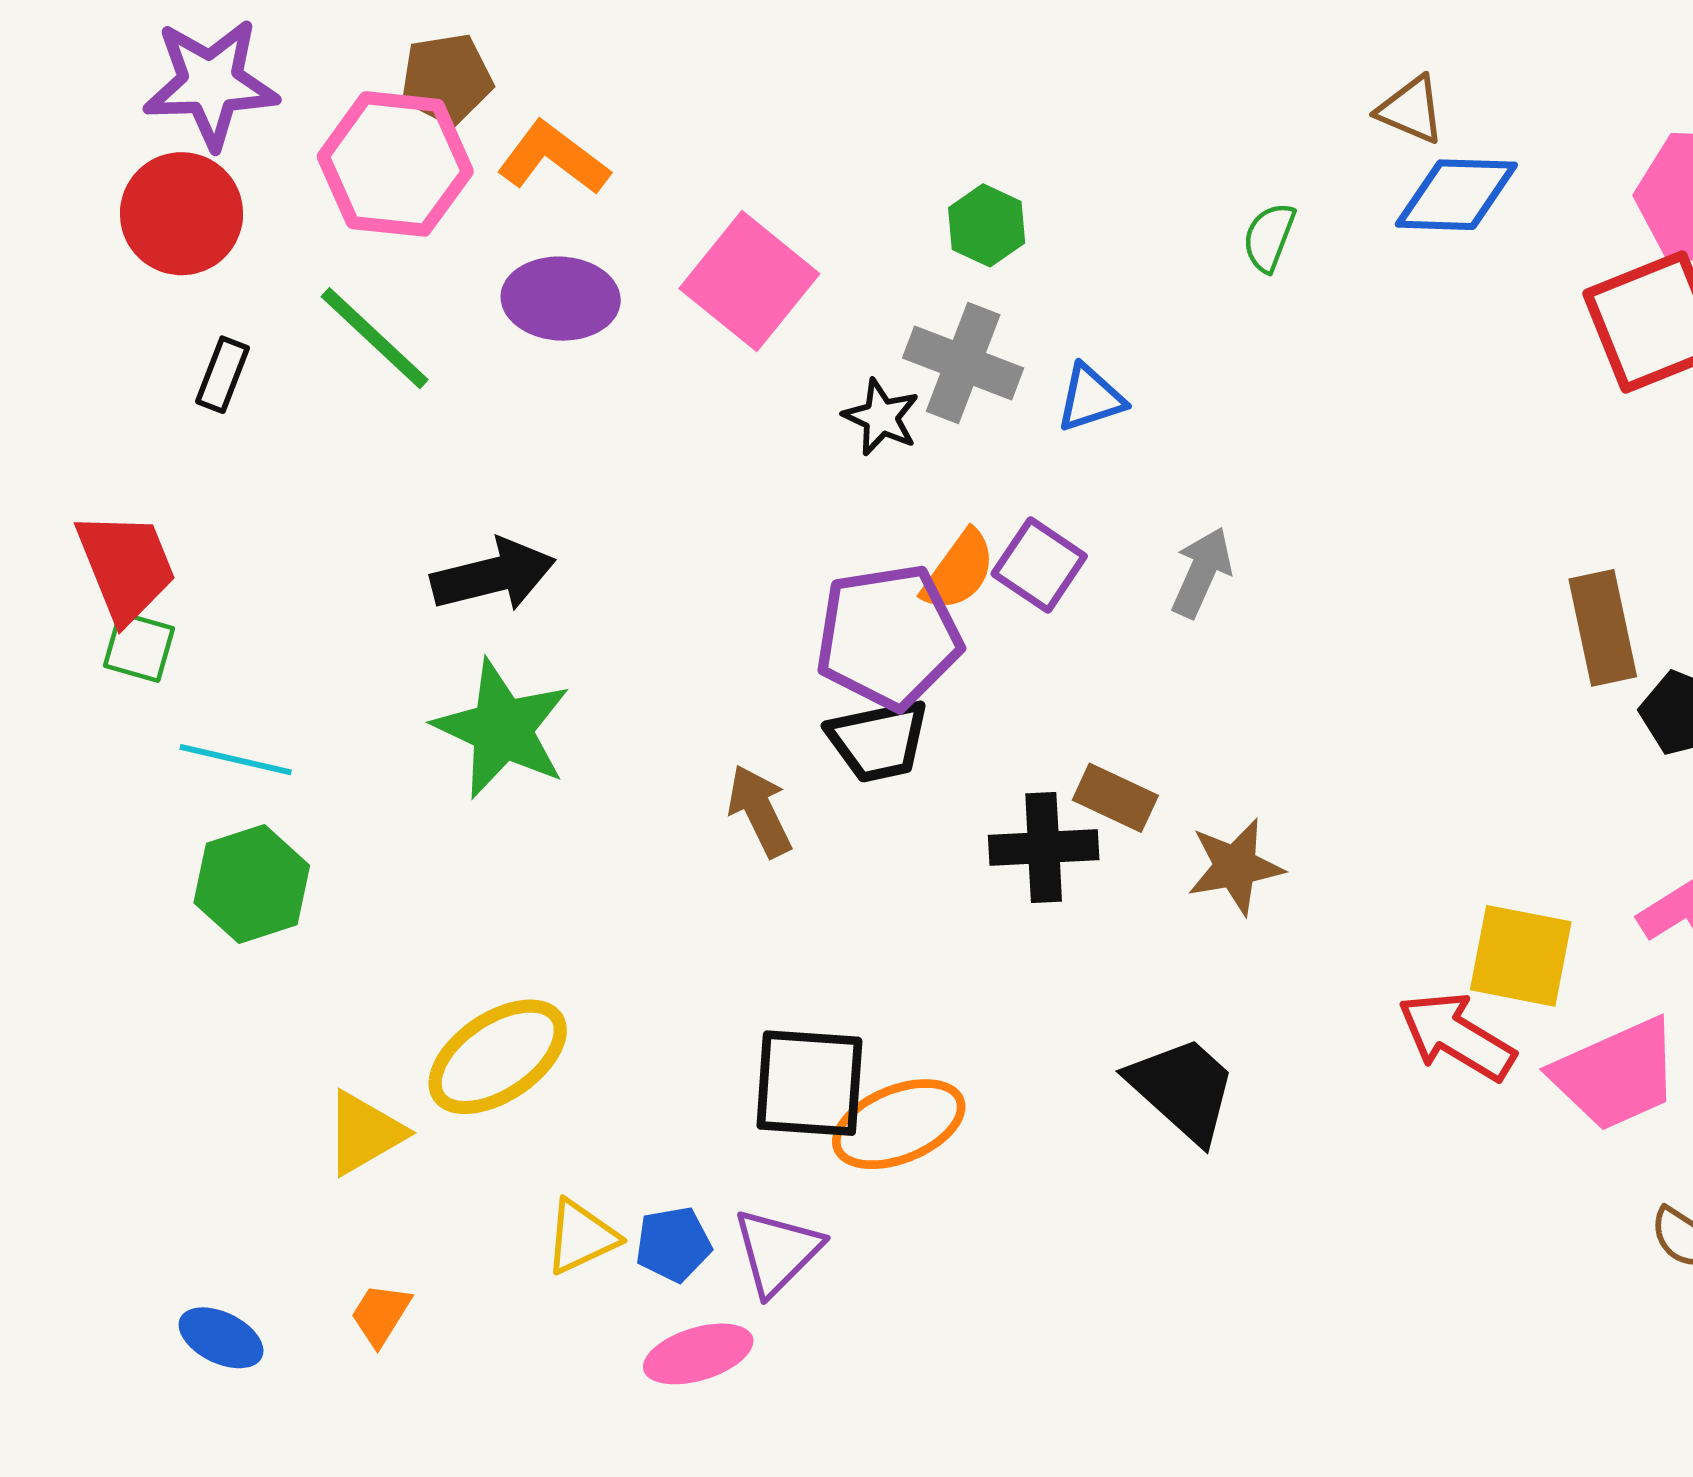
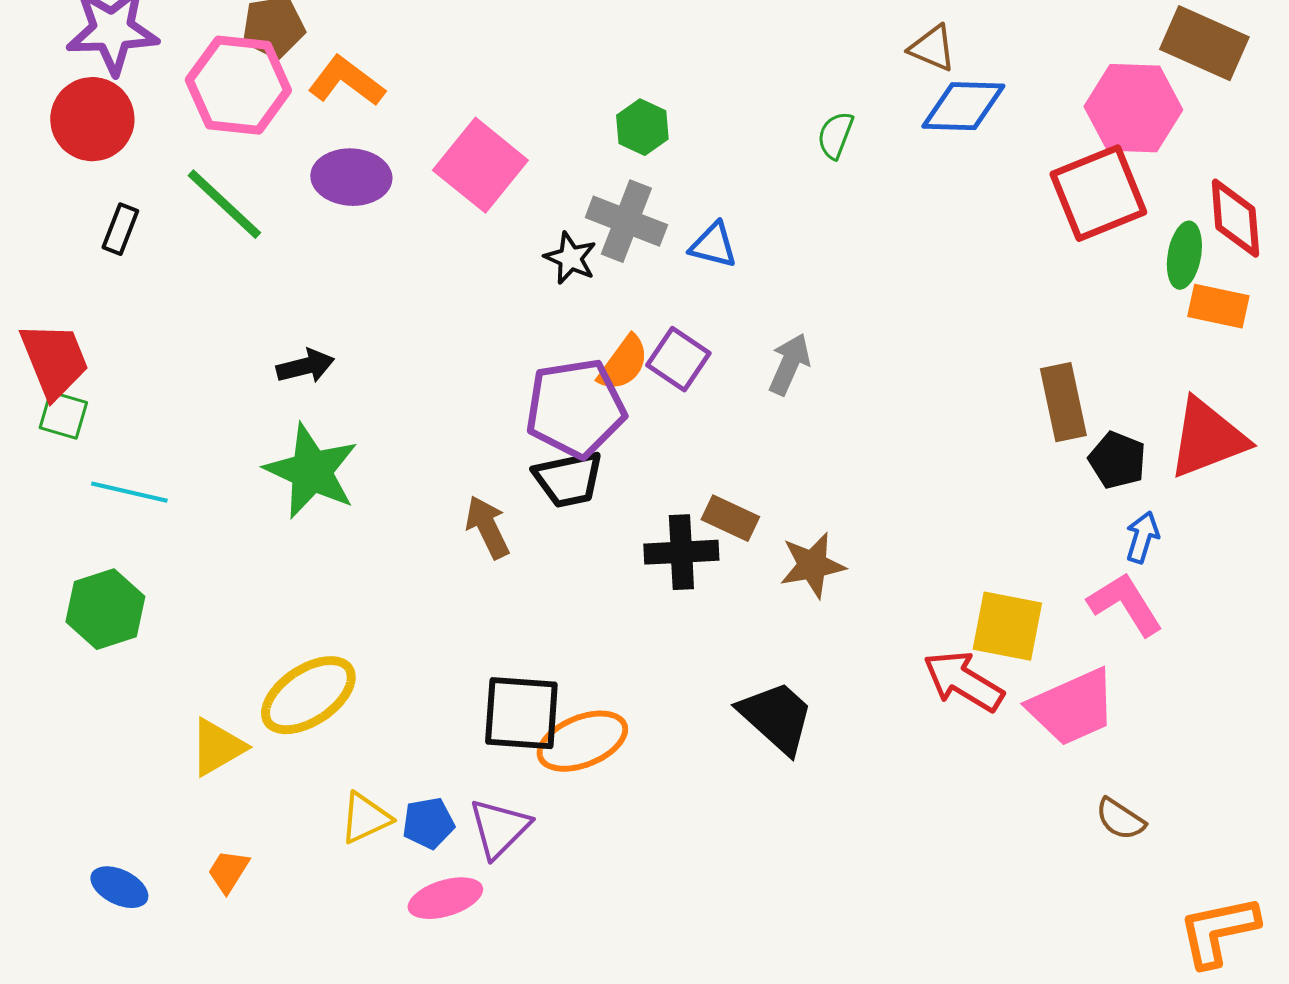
blue triangle: (1090, 398) -> (713, 245), turned 32
black arrow: (493, 575) -> (305, 366), size x0.7
green hexagon: (252, 884) -> (105, 609), moved

